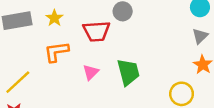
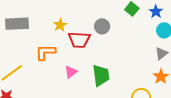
yellow star: (54, 18) -> (60, 25), moved

